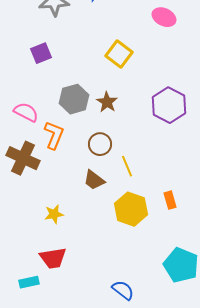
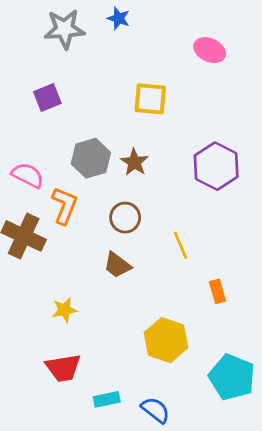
yellow square: (119, 54) -> (150, 99), turned -32
yellow line: (127, 166) -> (181, 245), moved
yellow hexagon: (131, 209) -> (166, 340), moved
cyan rectangle: (29, 282) -> (107, 399), moved

